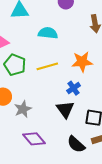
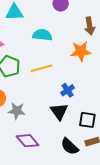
orange star: (82, 62) -> (81, 51), moved
gray star: (23, 109) -> (17, 111), turned 30

